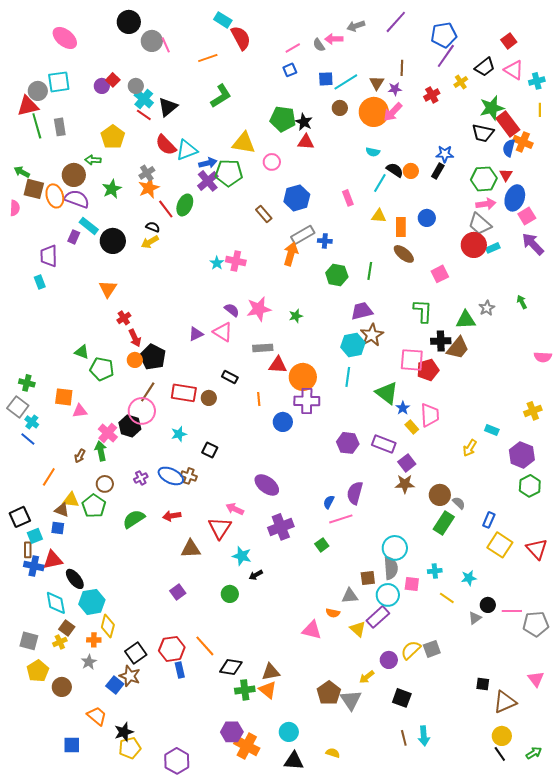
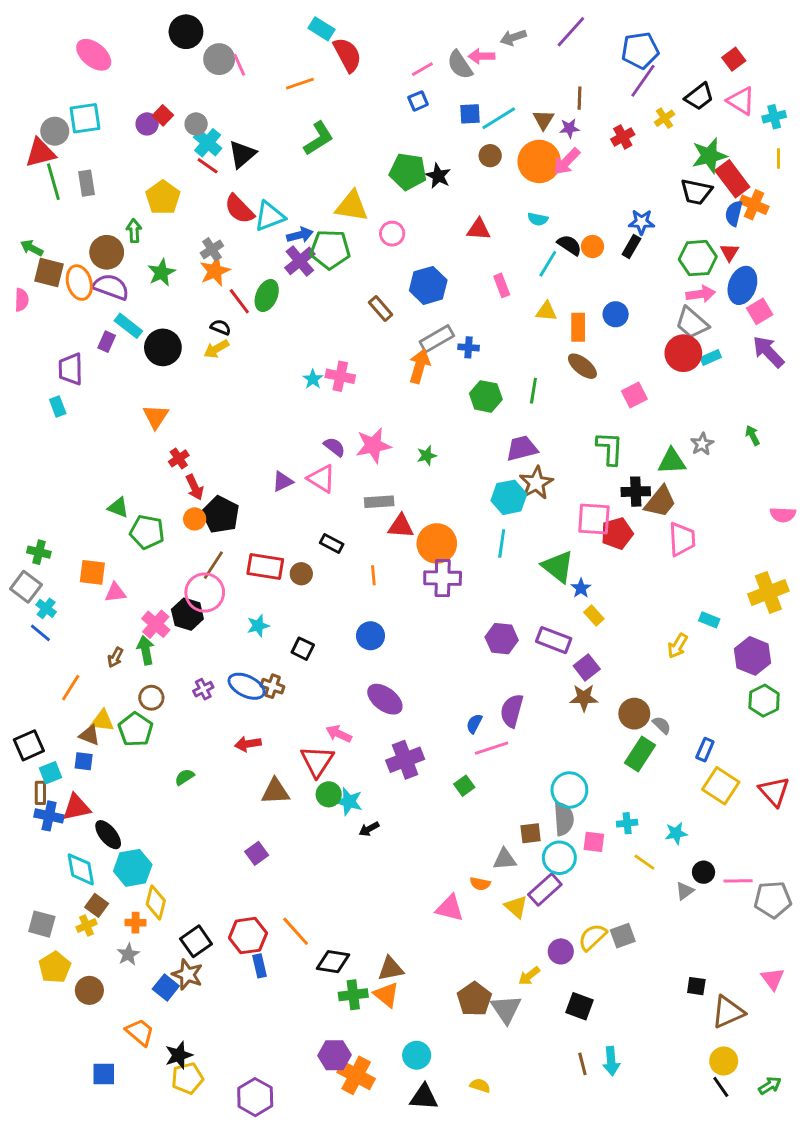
gray semicircle: (319, 45) -> (460, 65), size x1.5
red triangle: (306, 142) -> (479, 229), moved
green arrow: (93, 160) -> (134, 231), turned 84
yellow cross: (533, 411) -> (768, 592), size x1.5
pink trapezoid: (430, 415) -> (682, 539), moved
blue circle: (283, 422) -> (370, 636), moved
green semicircle: (134, 519) -> (185, 777), moved, size x0.6
green circle: (230, 594) -> (329, 794), moved

